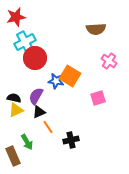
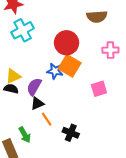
red circle: (35, 58) -> (67, 43), moved
pink cross: (109, 61) -> (110, 50), turned -35
yellow triangle: (16, 110) -> (13, 76), moved
black cross: (71, 140) -> (71, 133), turned 35

